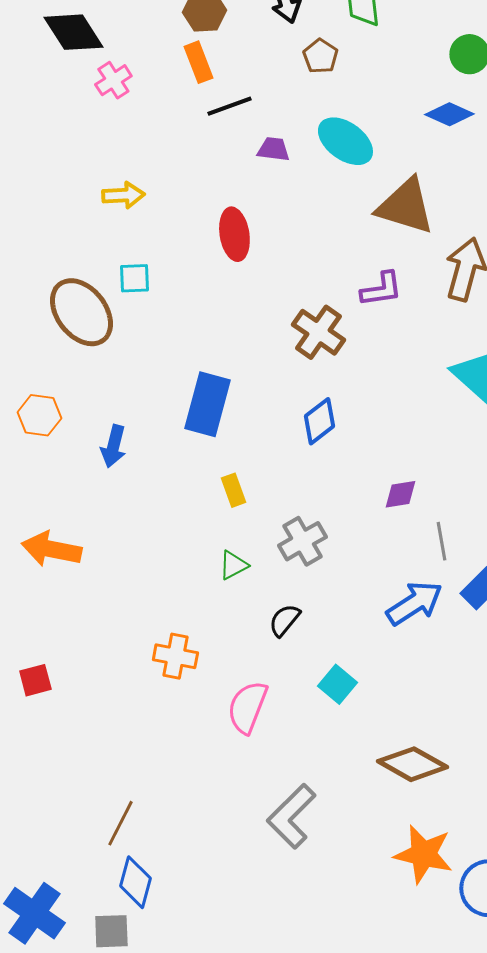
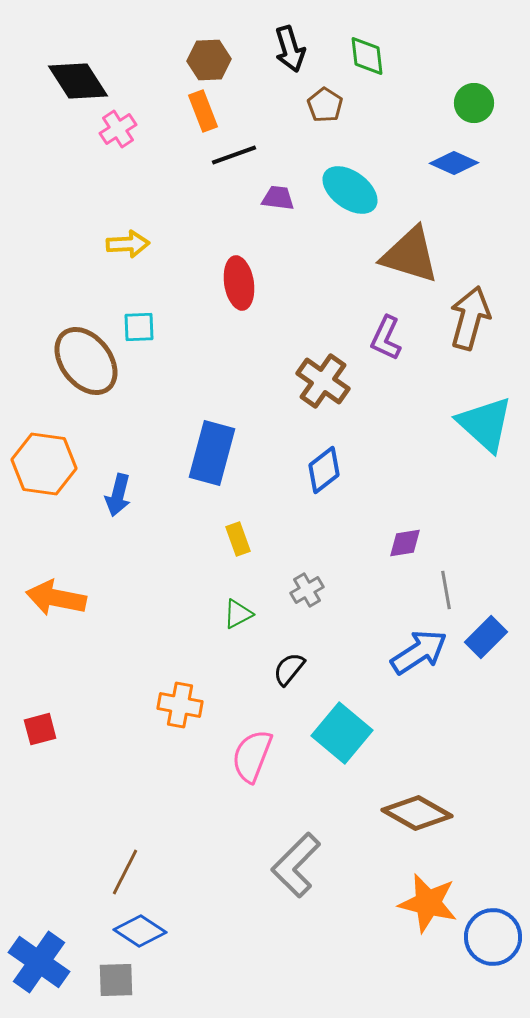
purple L-shape: (381, 289) -> (386, 338), turned 123
orange hexagon: (39, 415) -> (44, 464), size x1.5
gray cross: (302, 541) -> (307, 590), size x0.7
cyan square: (337, 684) -> (342, 733), size x1.5
blue diamond: (135, 882) -> (140, 931), turned -72

